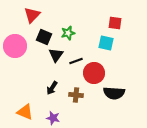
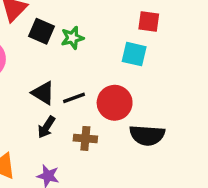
black square: (44, 37) -> (42, 31), moved
black triangle: (56, 55) -> (43, 93), moved, turned -35
black line: (76, 61) -> (74, 98), moved

